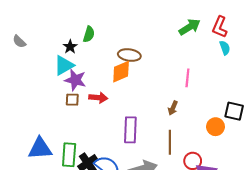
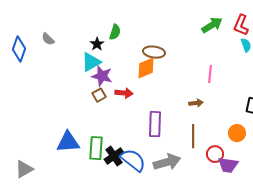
brown square: (72, 100) -> (99, 95), turned -32
brown arrow: (173, 108) -> (196, 103), turned -120
orange circle: (215, 127) -> (237, 133), moved

